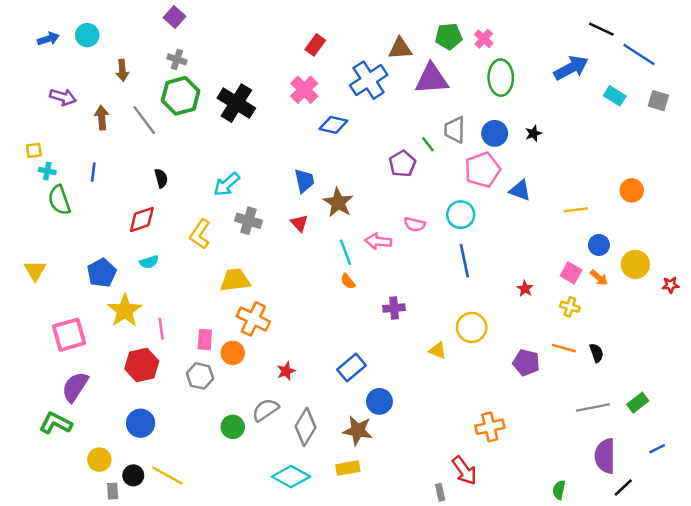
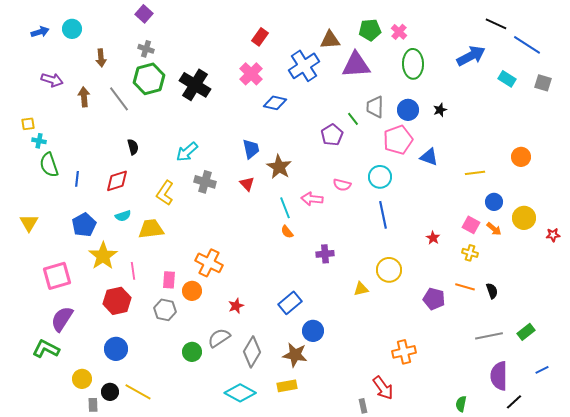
blue line: (93, 172) -> (77, 179), moved
yellow trapezoid: (235, 280) -> (151, 229), moved
yellow triangle: (438, 350) -> (361, 289), turned -35

